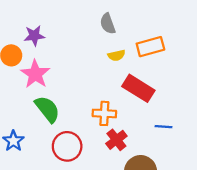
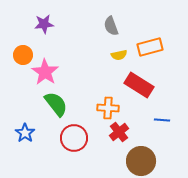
purple star: (34, 36) -> (44, 24), moved

